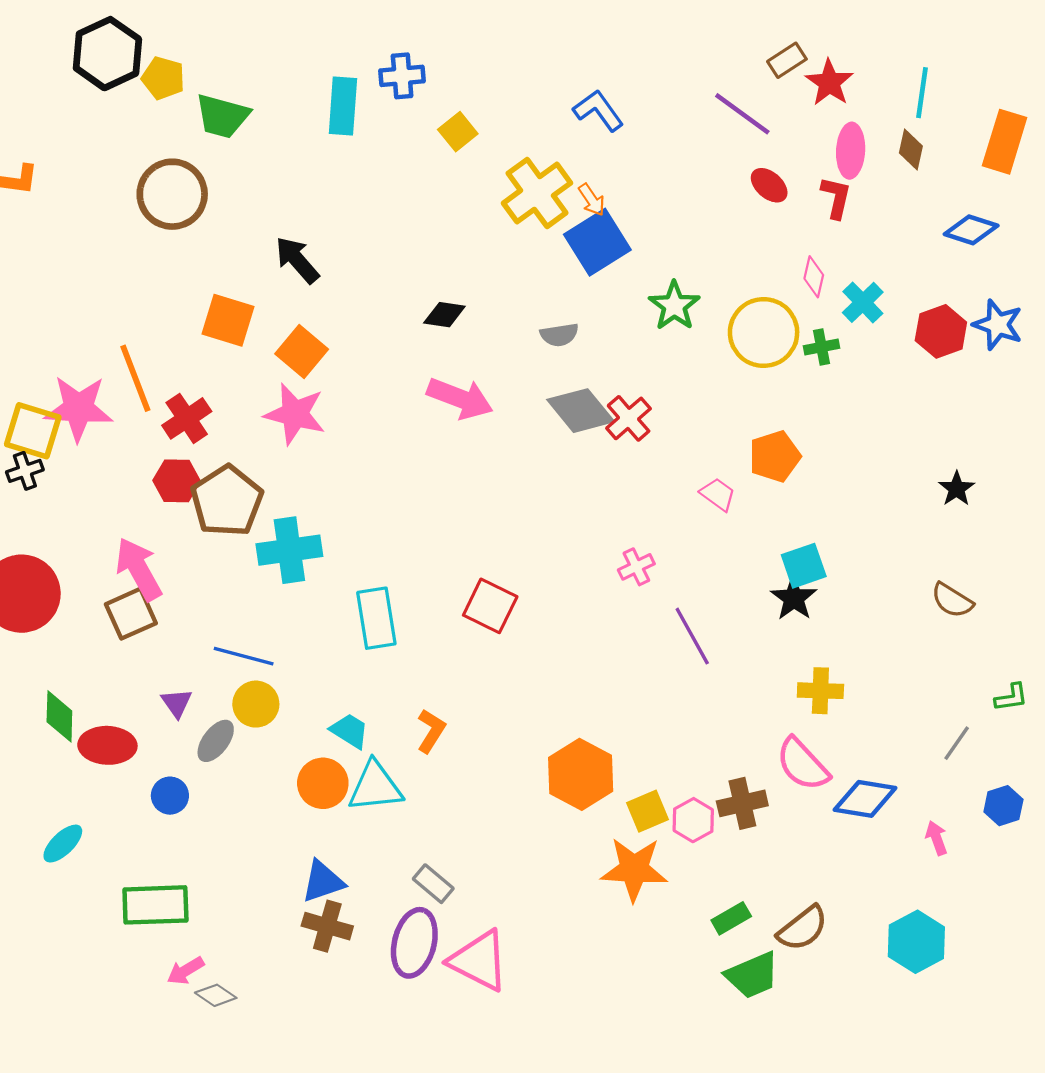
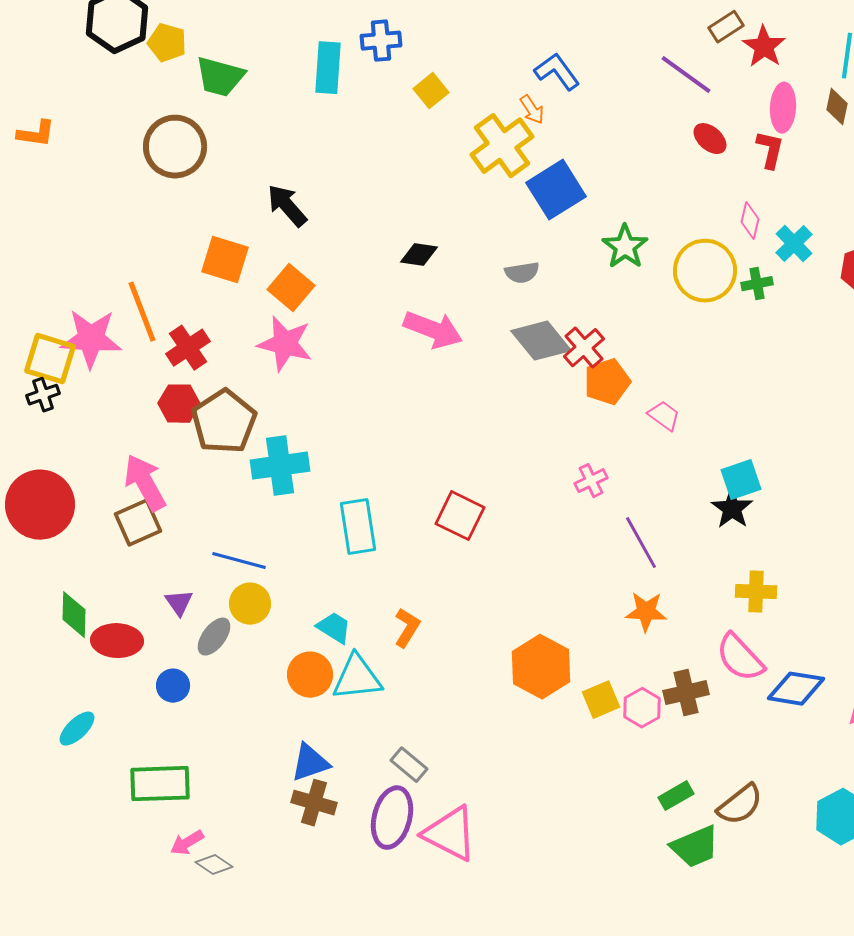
orange arrow: (592, 200) -> (532, 110), moved
orange pentagon: (775, 456) -> (607, 382), moved
orange star: (634, 869) -> (646, 612), moved, size x0.7

